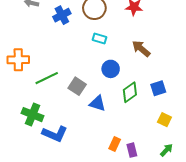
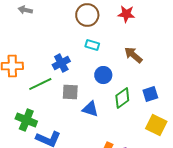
blue cross: (62, 15) -> (61, 63), moved
gray square: (77, 86) -> (70, 92), turned -30
yellow square: (164, 120) -> (156, 125), size x1.5

